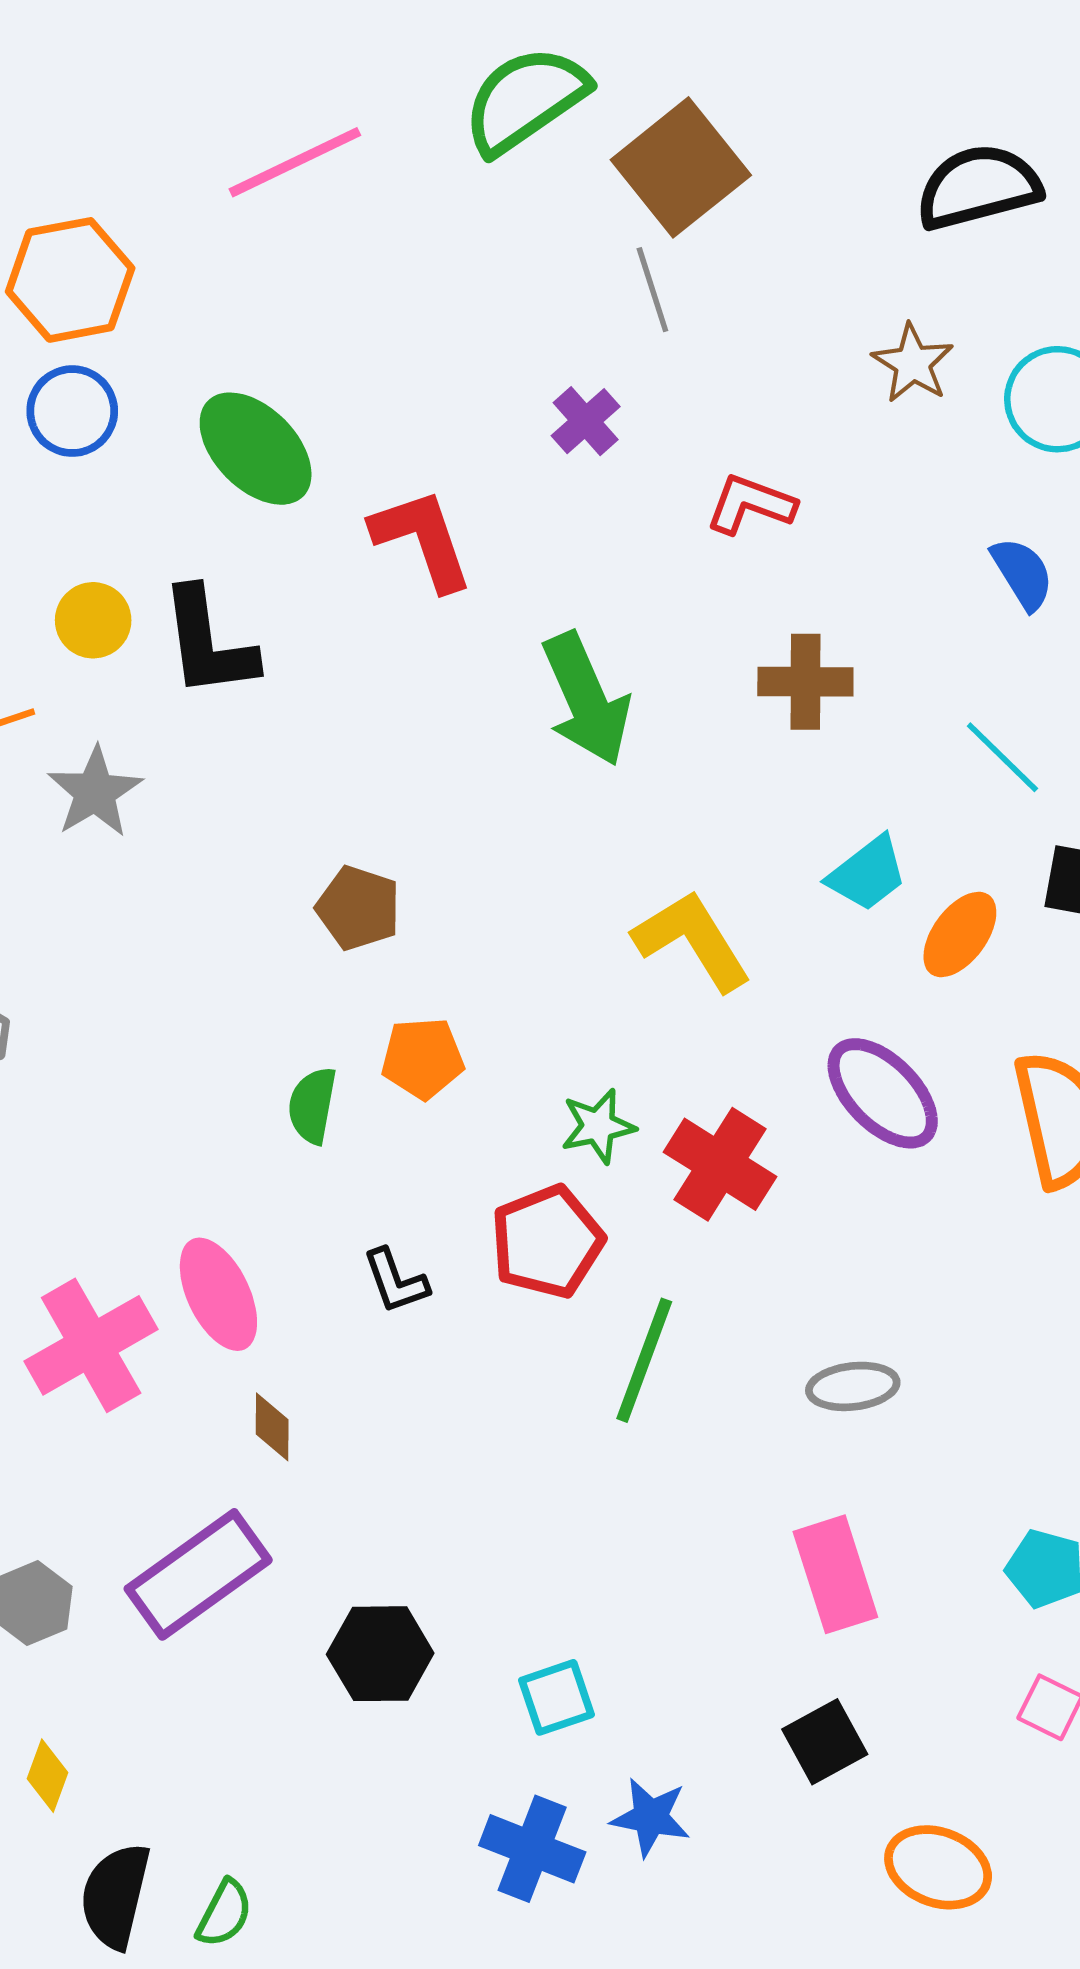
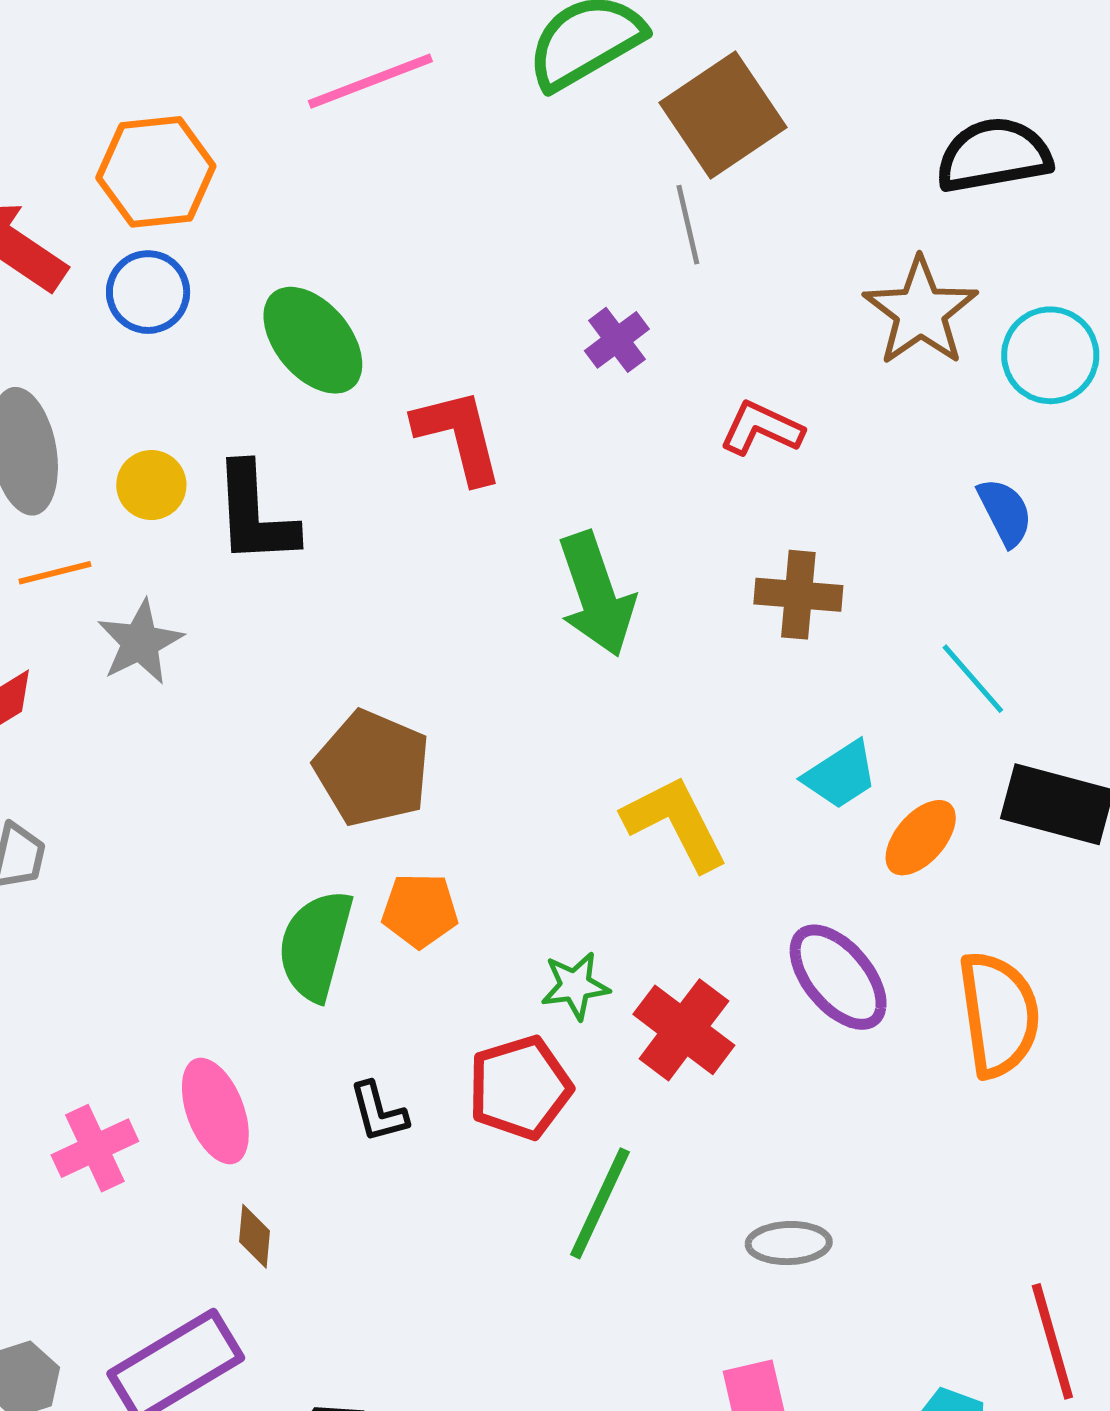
brown star: (913, 363) -> (920, 312), size x1.5
brown pentagon: (358, 908) -> (372, 768), size x1.5
green semicircle: (312, 1105) -> (315, 945), size x1.6
pink cross: (91, 1345) -> (95, 1148), size x0.7

